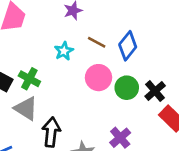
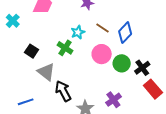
green cross: (29, 79) -> (65, 48), moved
black arrow: (51, 132) -> (63, 91), turned -40

